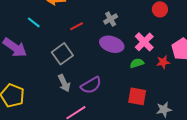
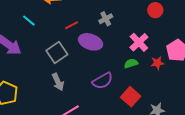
purple ellipse: (112, 44) -> (91, 42), moved
purple semicircle: (91, 85) -> (102, 81), moved
red square: (137, 96) -> (131, 97), turned 30

